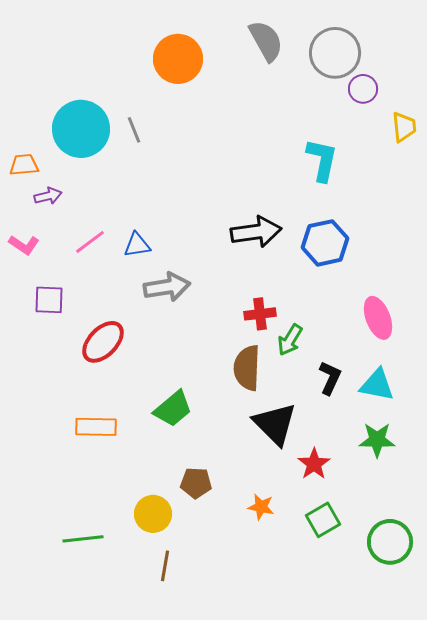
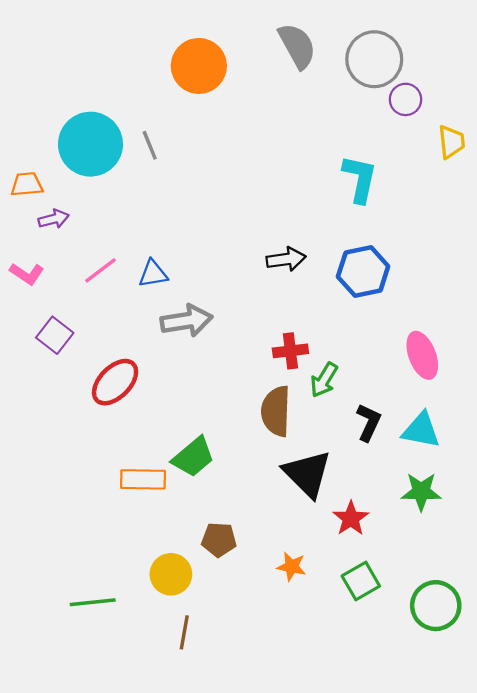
black arrow: (256, 232) -> (286, 259), size x0.7
purple square: (49, 300) -> (55, 335), turned 36
orange rectangle: (96, 427) -> (143, 479), moved

